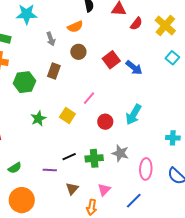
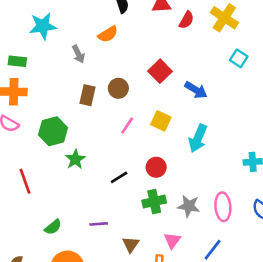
brown circle: (78, 52) -> (118, 88), moved
blue arrow: (134, 68) -> (196, 90), moved
green hexagon: (24, 82) -> (53, 131), moved
pink line: (89, 98) -> (127, 125), moved
yellow square: (67, 115) -> (161, 121), moved
red circle: (105, 122) -> (156, 167), moved
gray star: (120, 153) -> (189, 206), moved
black line: (69, 157) -> (119, 177), moved

